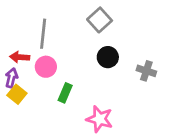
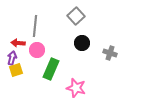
green rectangle: (65, 93) -> (51, 69), size x1.5
yellow square: (17, 94) -> (16, 70), turned 32

